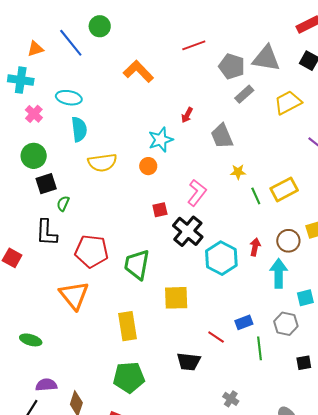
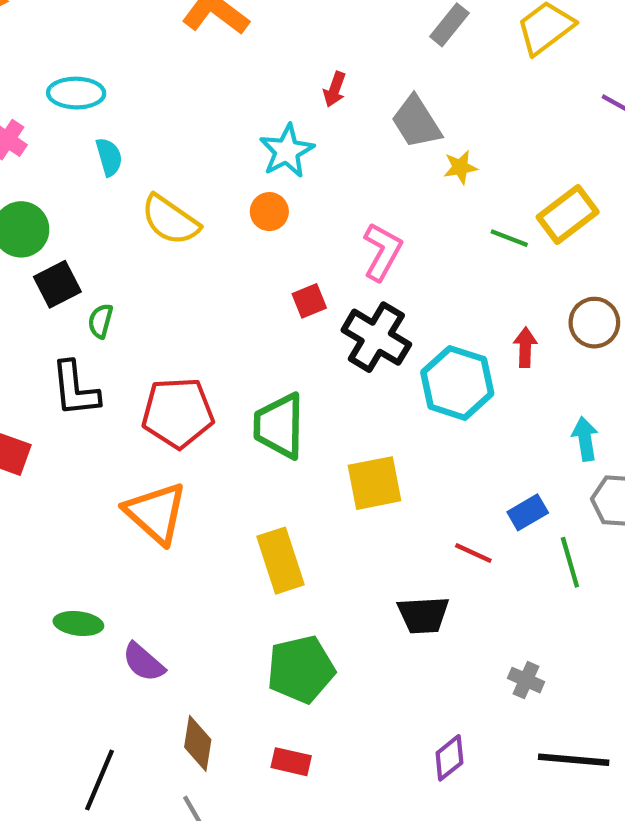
cyan semicircle: (79, 129) -> (109, 157), size x0.7
yellow semicircle: (102, 163) -> (170, 220), turned 52
yellow star: (238, 172) -> (460, 167), moved
green line: (256, 196) -> (509, 238), turned -36
cyan arrow: (279, 273) -> (585, 439), moved, size x0.7
purple semicircle: (46, 385) -> (143, 662), moved, turned -125

